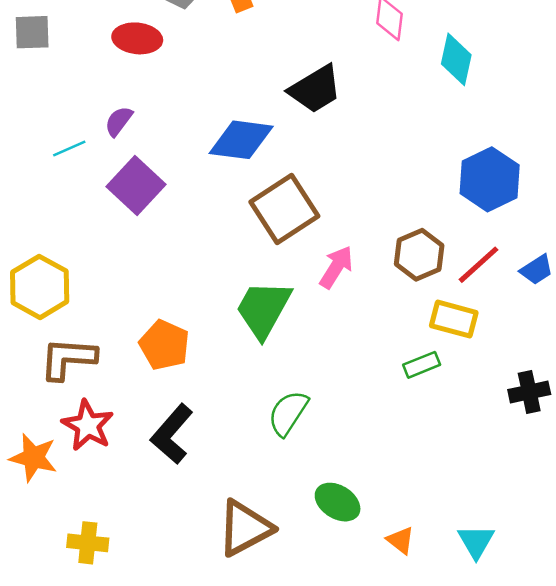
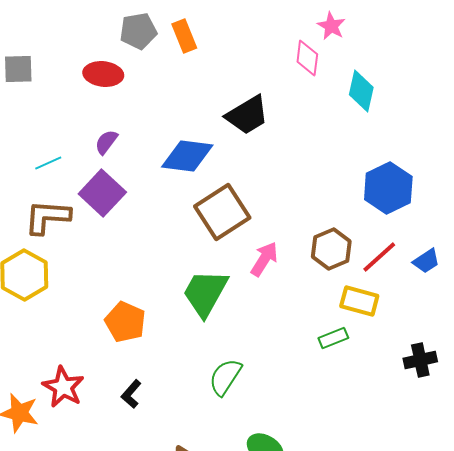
purple semicircle: (119, 121) -> (106, 142), moved
brown L-shape: (68, 359) -> (47, 217), moved
black L-shape: (172, 434) -> (131, 394), size x0.6

